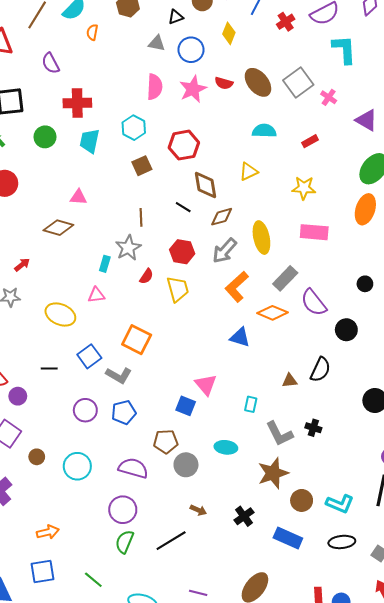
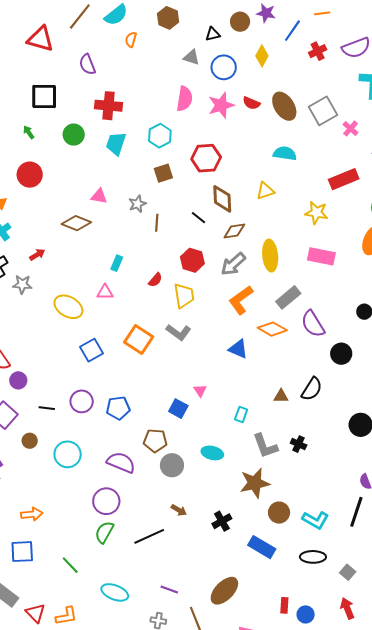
red rectangle: (310, 141) -> (344, 179), moved, size x1.8
gray star: (128, 248) -> (137, 204), moved, size x0.7
black line: (49, 369) -> (47, 408), moved
gray L-shape: (119, 375) -> (179, 332), moved
pink triangle: (206, 385) -> (200, 391), size x0.6

